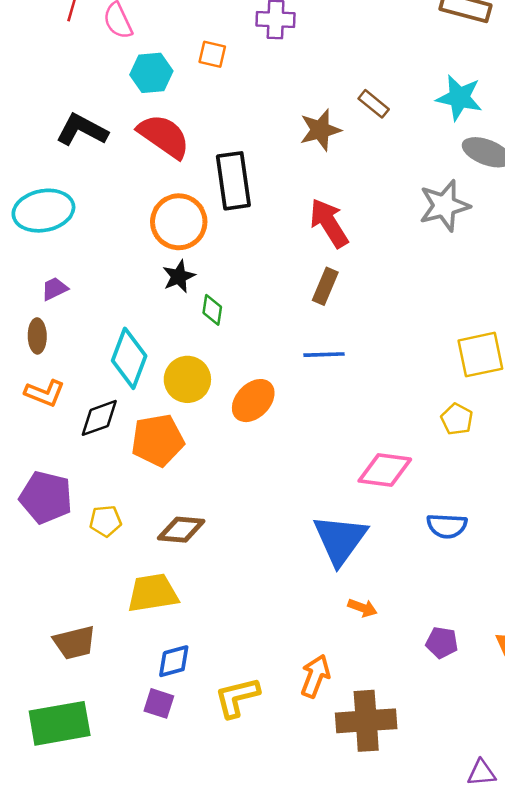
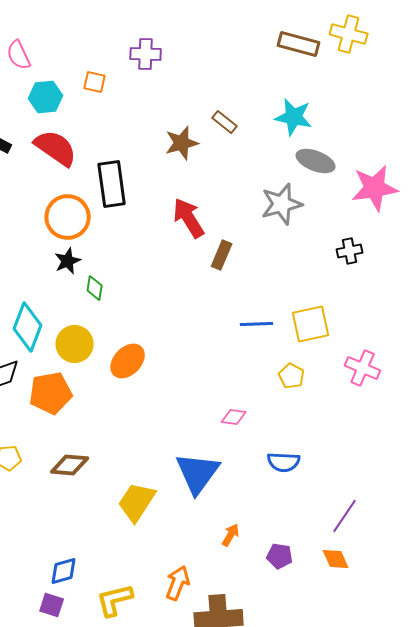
brown rectangle: (325, 286) -> (222, 255), moved
blue line: (324, 355) -> (257, 324), moved
pink diamond: (385, 470) -> (234, 417), size x0.6
yellow trapezoid: (153, 593) -> (137, 502), moved, turned -48
orange arrow: (362, 608) -> (231, 535), moved, turned -80

